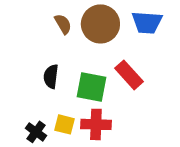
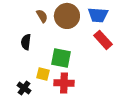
red rectangle: (129, 75) -> (103, 40), moved
black semicircle: (51, 76) -> (26, 42), moved
yellow square: (64, 124) -> (43, 74), moved

